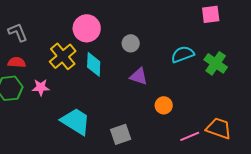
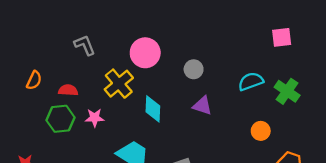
gray L-shape: (18, 32) -> (85, 45), moved
cyan diamond: (94, 64) -> (153, 109), moved
orange circle: (164, 105) -> (261, 131), moved

